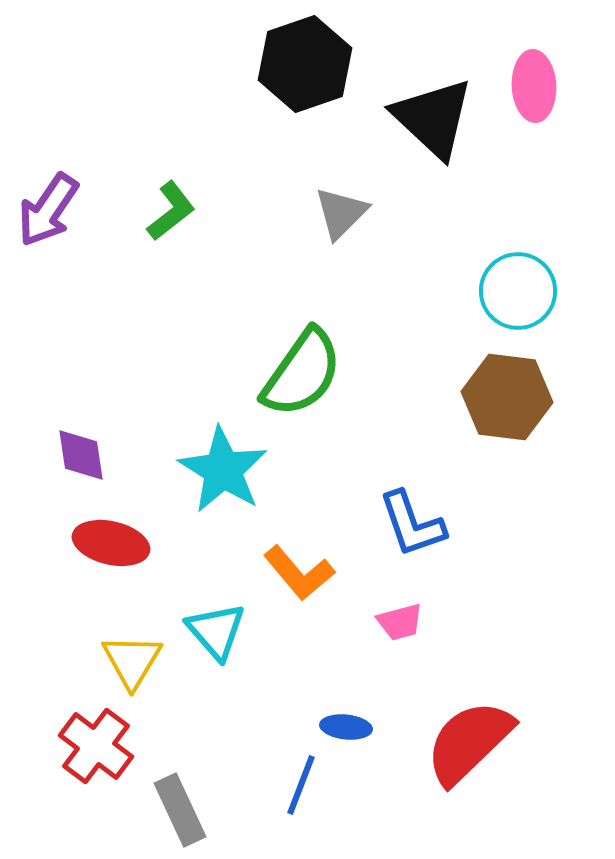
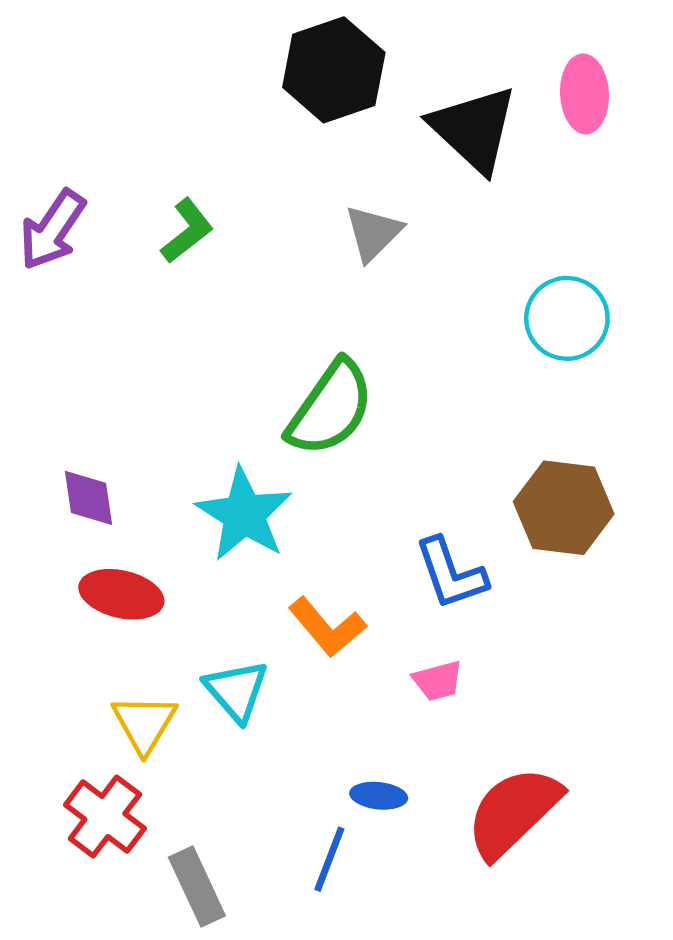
brown hexagon: (507, 397) -> (564, 508), moved

